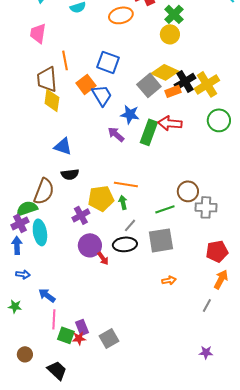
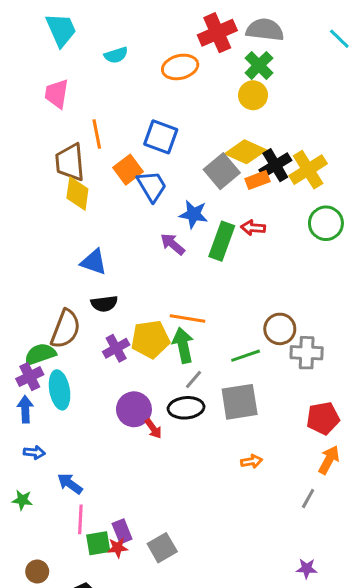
red arrow: (170, 123) -> (253, 228), size x0.7
green arrow: (123, 202) -> (183, 345), size x1.6
purple cross: (81, 215) -> (116, 348), moved
green square: (66, 335) -> (98, 543), turned -30

